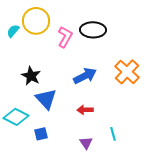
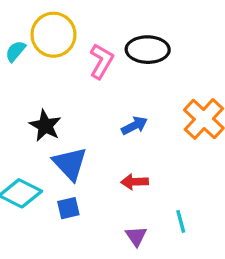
blue arrow: (85, 76) -> (134, 126), size x0.7
blue square: (41, 134) -> (68, 208), moved

